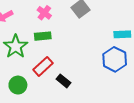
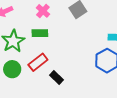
green circle: (18, 85) -> (12, 69), moved

